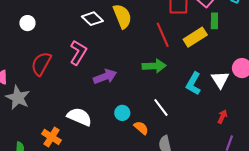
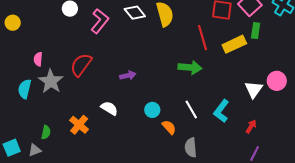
pink L-shape: (78, 52) -> (100, 21), moved
red semicircle: (41, 64) -> (81, 65), moved
purple arrow: (105, 77) -> (128, 76), moved, size x0.7
cyan L-shape: (193, 84) -> (221, 111), moved
white semicircle: (79, 117) -> (109, 108), size x0.7

